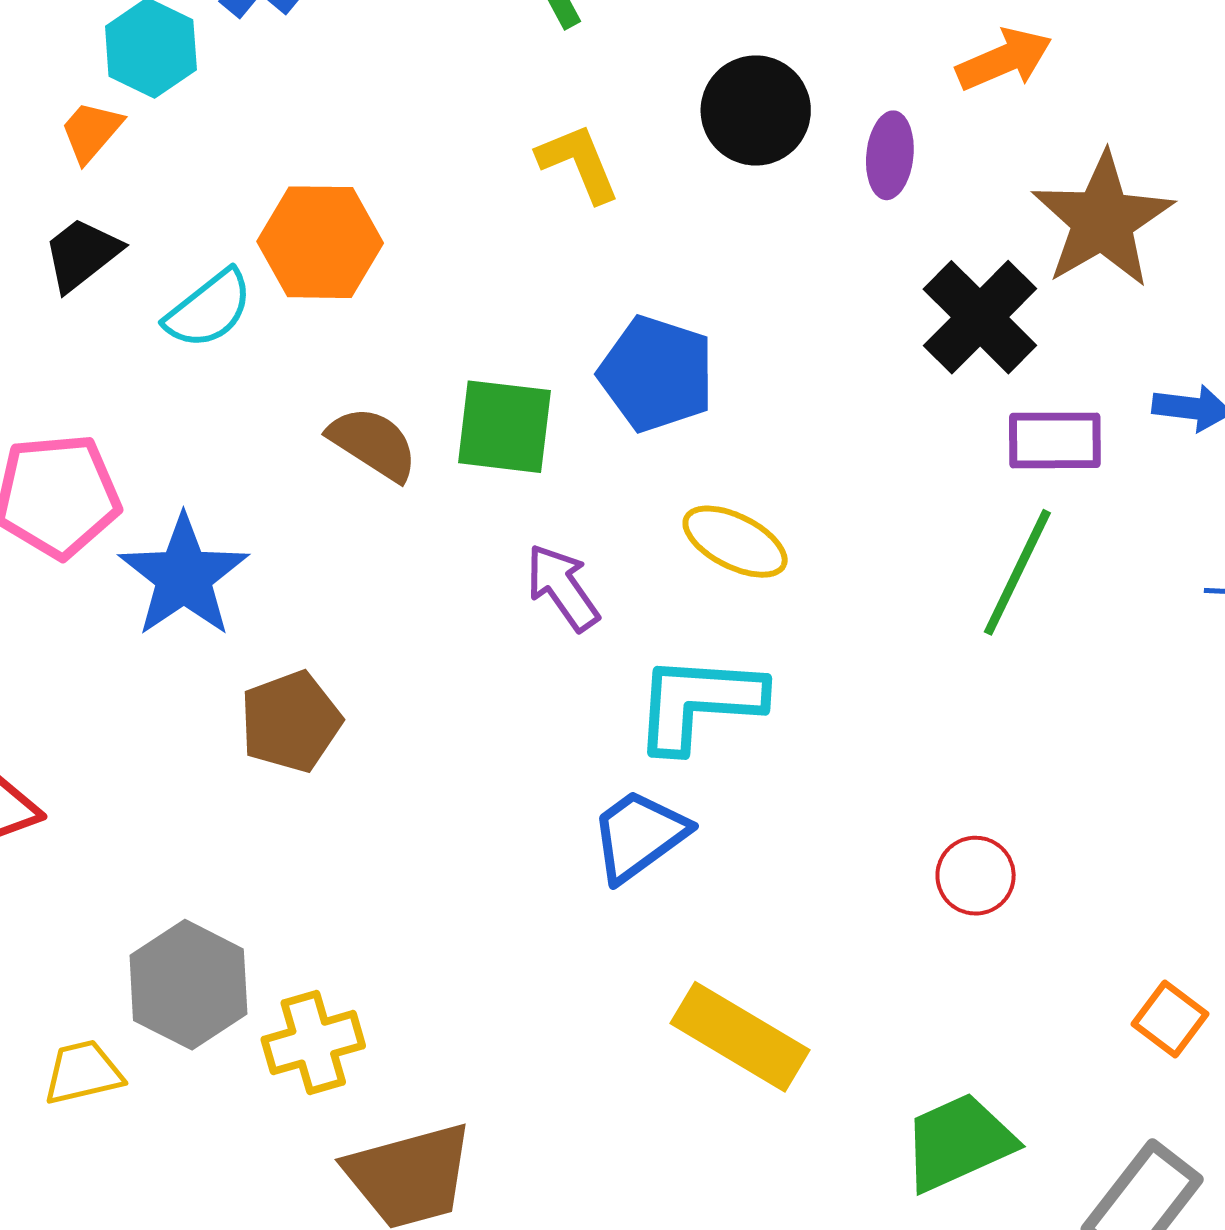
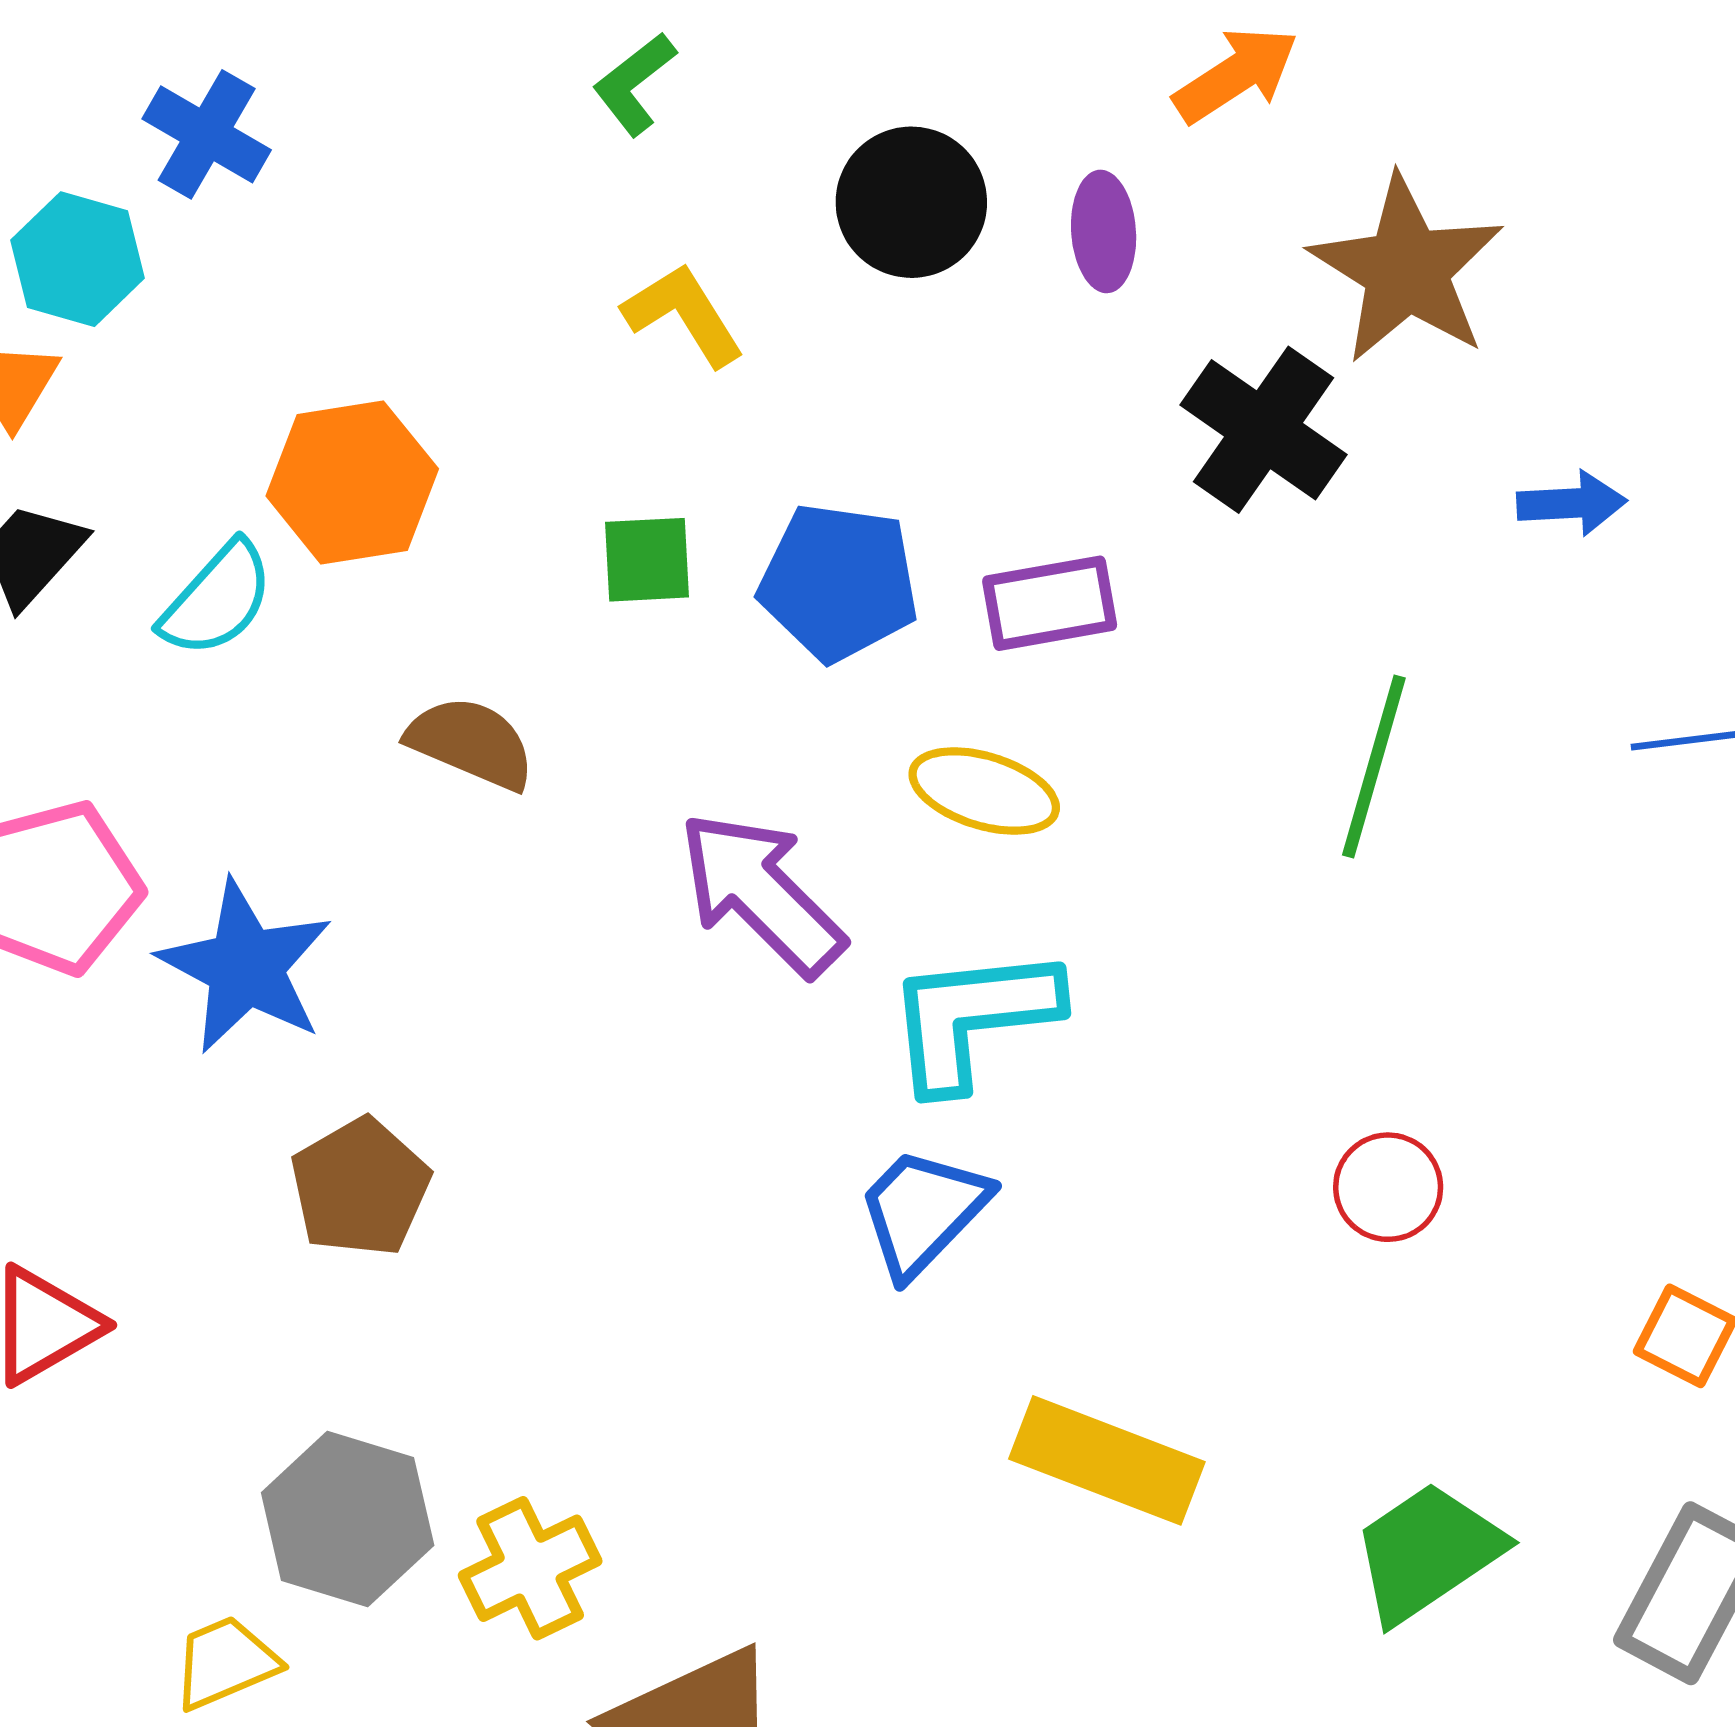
green square: (504, 427) -> (647, 560), moved, size x0.7
purple rectangle: (1055, 440) -> (1050, 603), moved
purple arrow: (563, 587) -> (761, 893), size x1.5
brown pentagon: (291, 722) -> (360, 1187), moved

